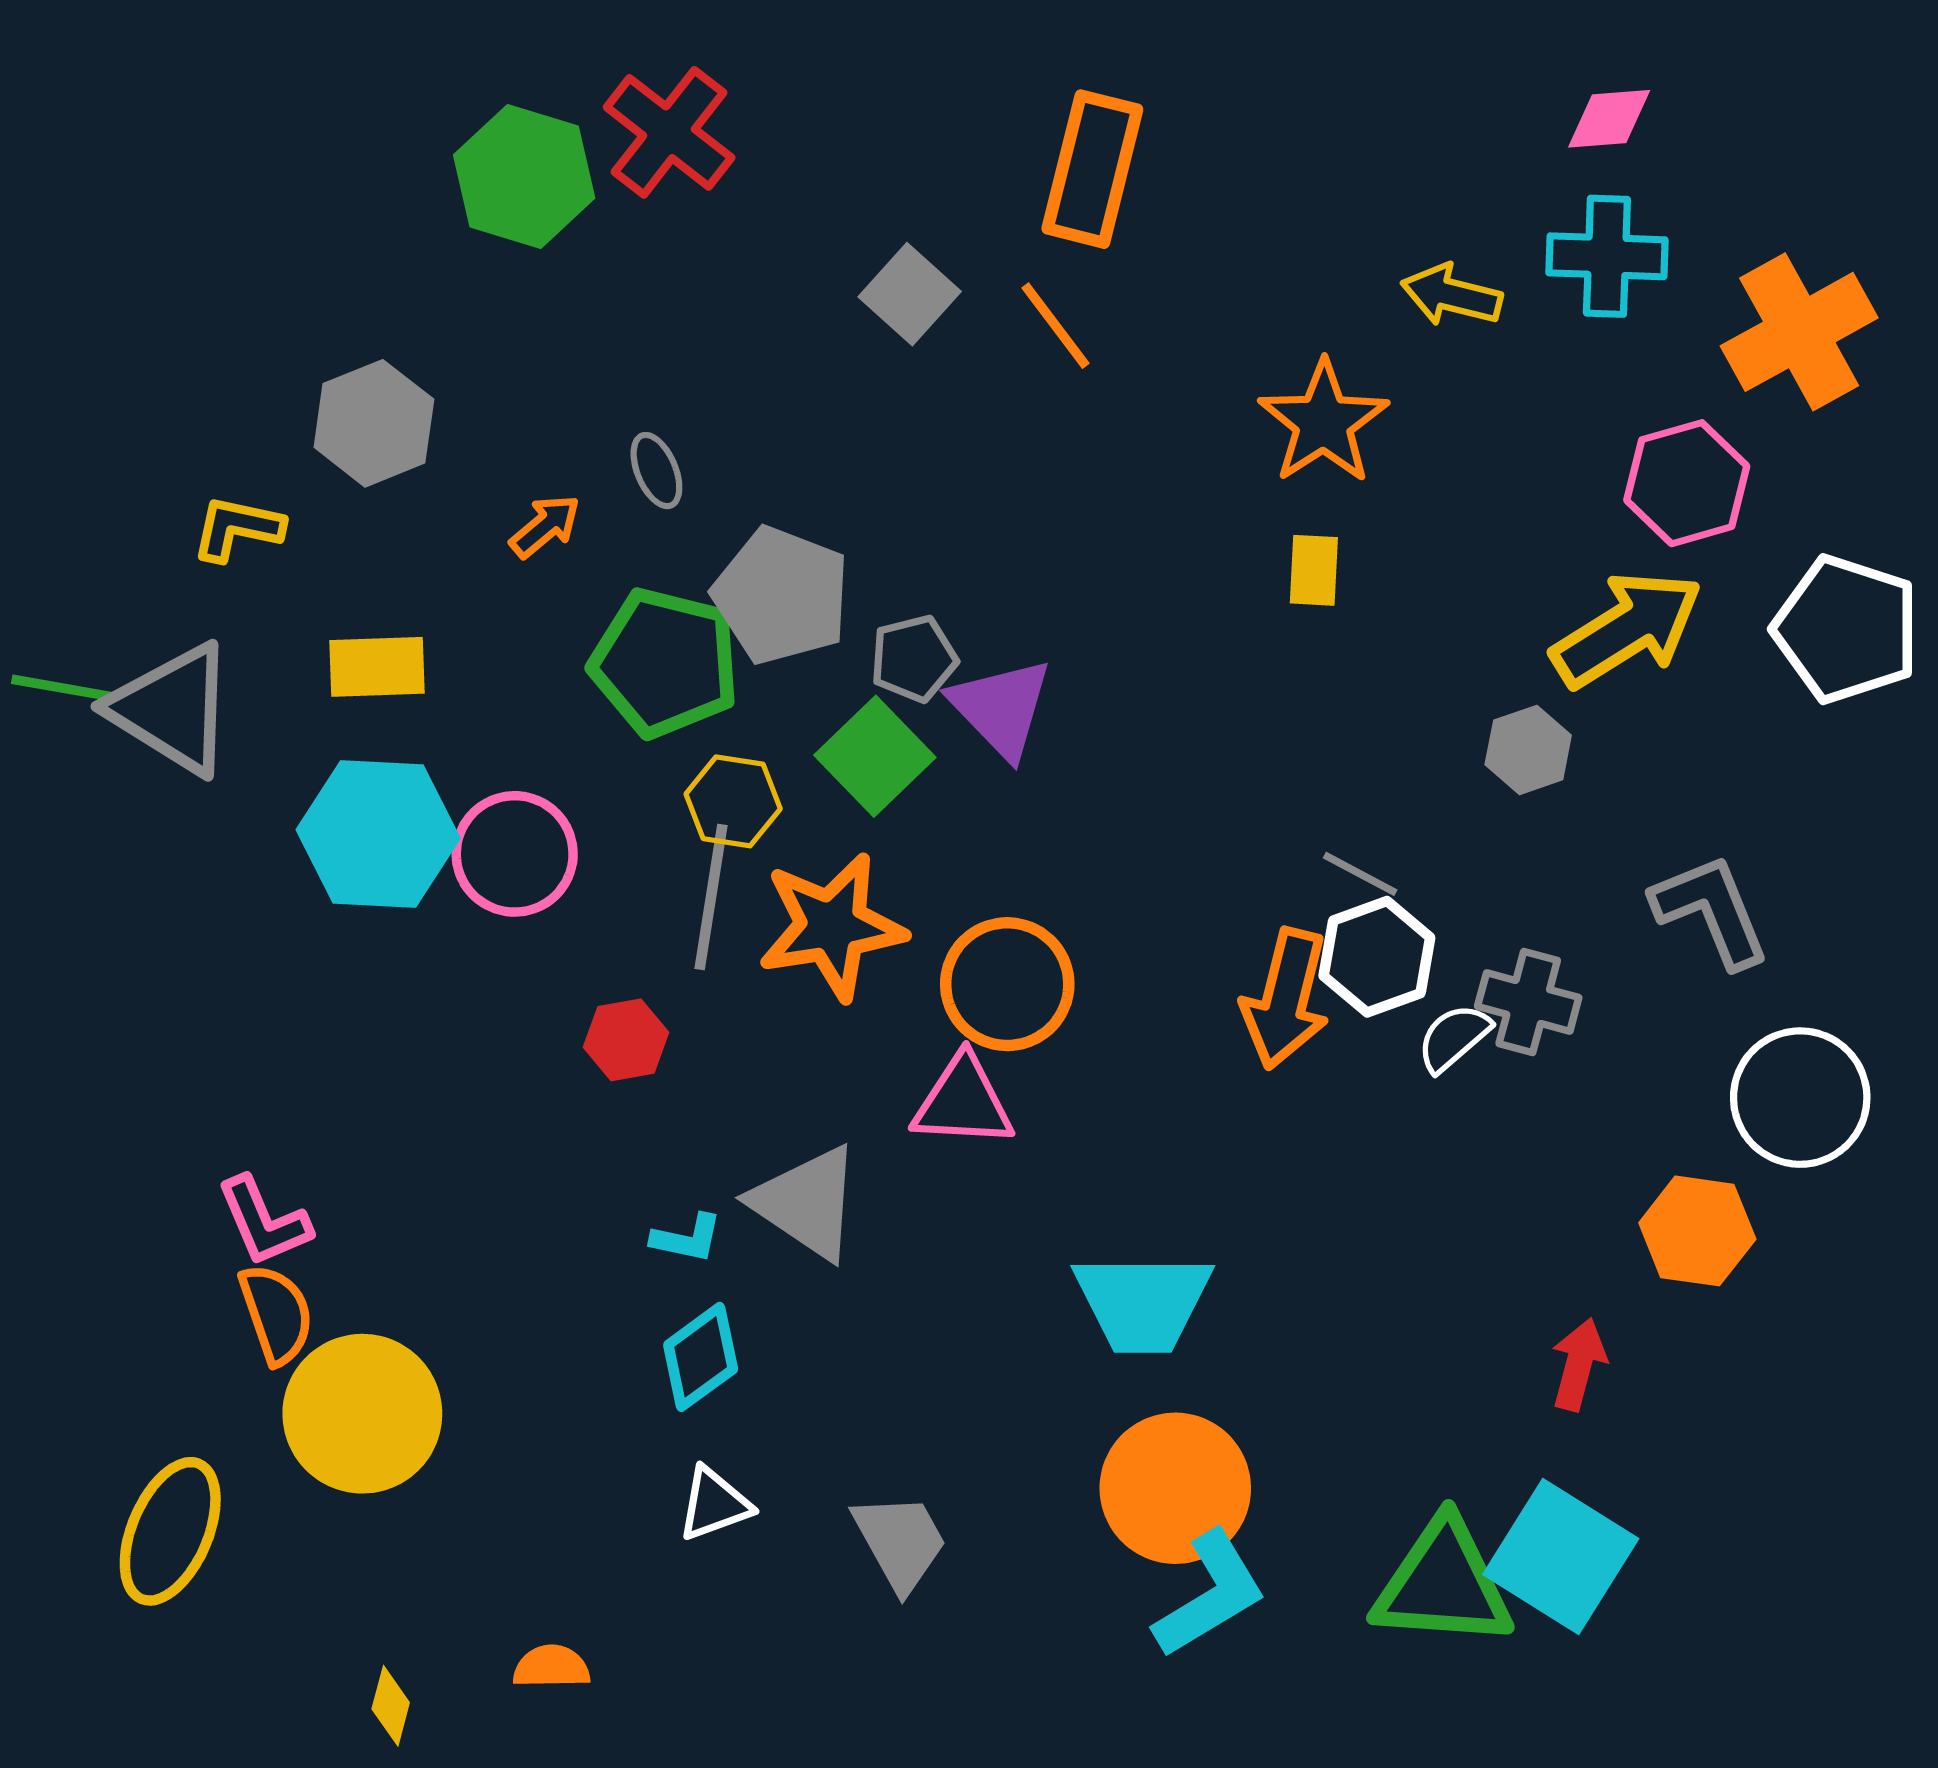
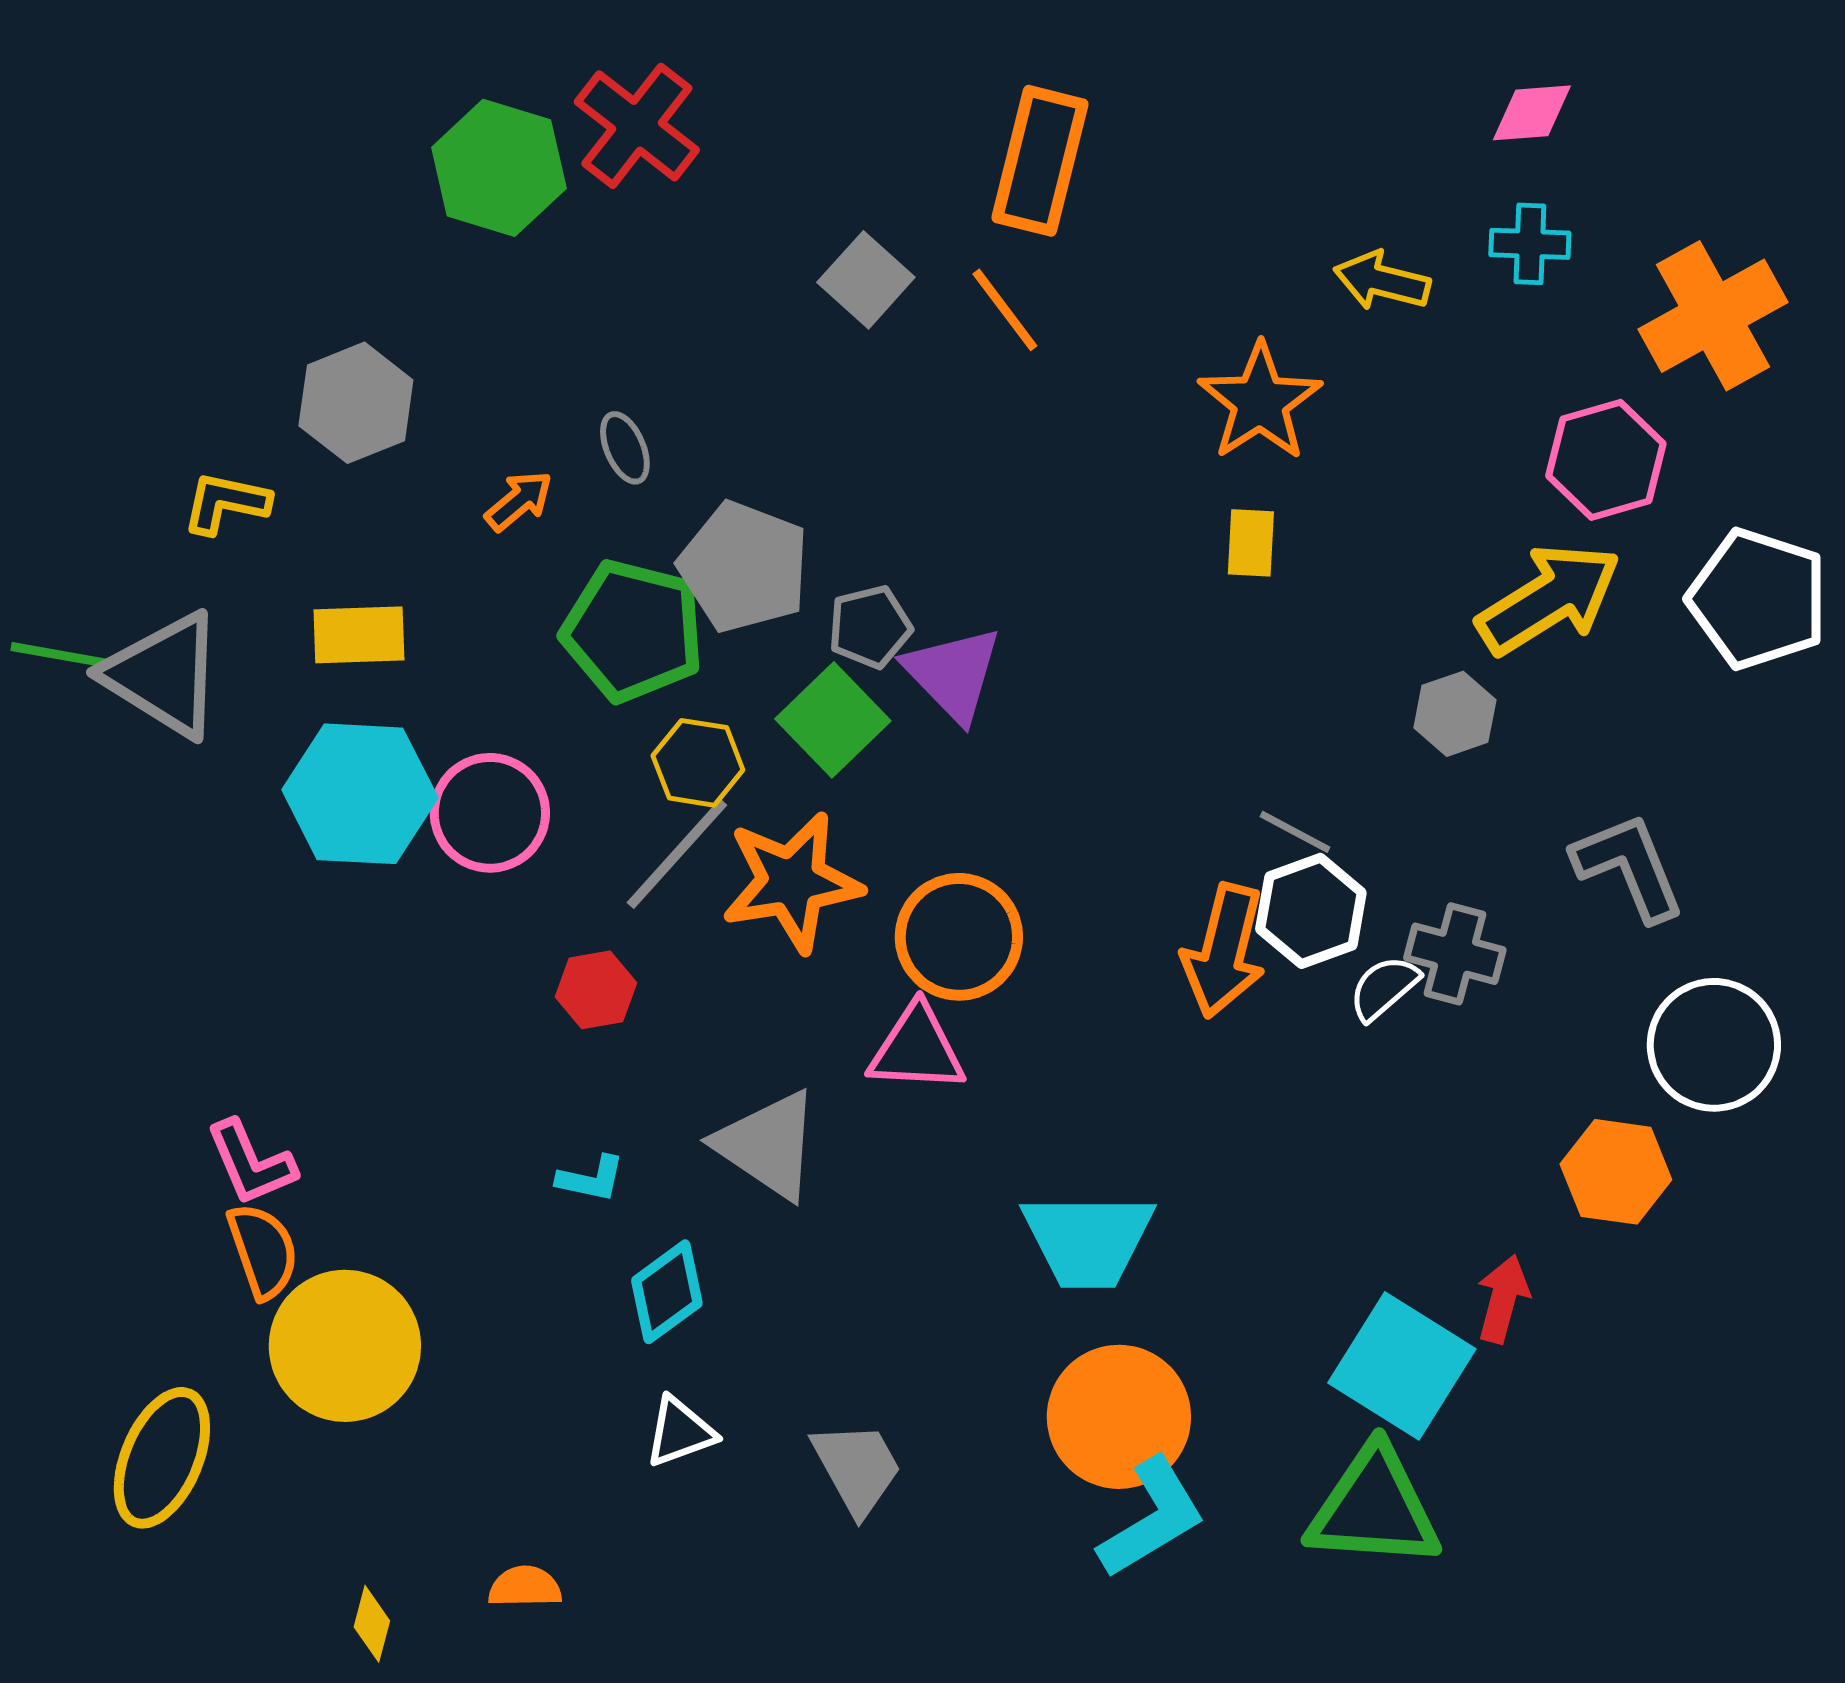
cyan cross: (1607, 256) -> (1530, 244), size x0.7
gray line: (711, 897) -> (677, 854), turned 33
cyan L-shape: (687, 1238) -> (591, 1179), moved
cyan square: (1561, 1557) -> (1402, 1366), moved

